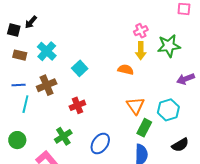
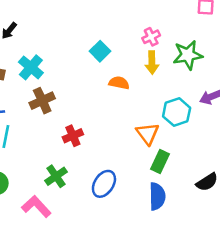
cyan square: (80, 68) -> (100, 51), moved
orange semicircle: (126, 70) -> (119, 83), moved
brown cross: (47, 85) -> (42, 101), moved
cyan hexagon: (168, 110) -> (177, 112), moved

